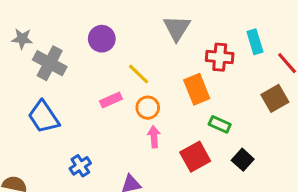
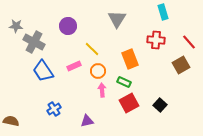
cyan rectangle: (255, 42) -> (163, 12), moved
red cross: (220, 57) -> (156, 40), moved
blue trapezoid: (44, 117) -> (43, 71), moved
green rectangle: (220, 124) -> (124, 82), moved

